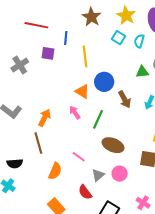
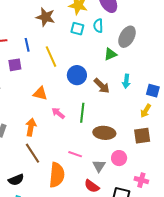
orange triangle: (82, 91) -> (40, 93), moved
orange semicircle: (55, 171) -> (57, 175), size x1.4
pink cross: (143, 203) -> (141, 180), moved

